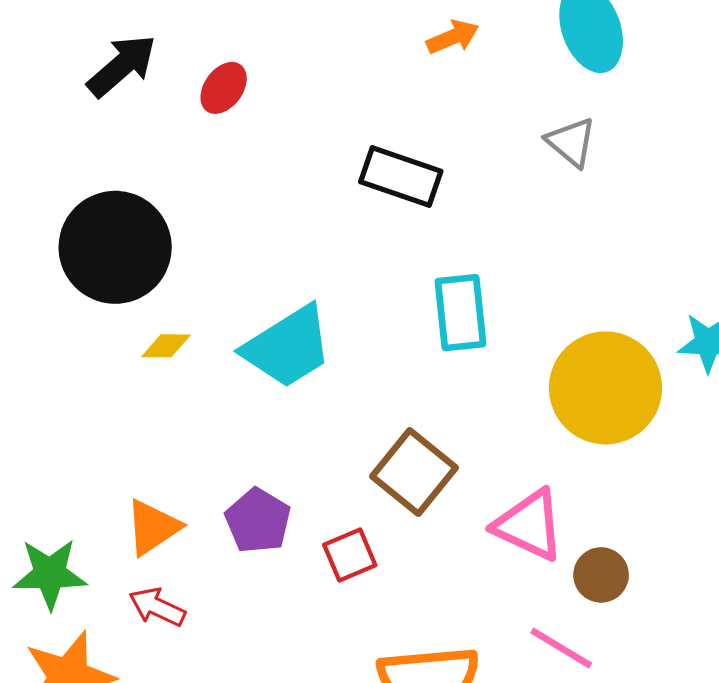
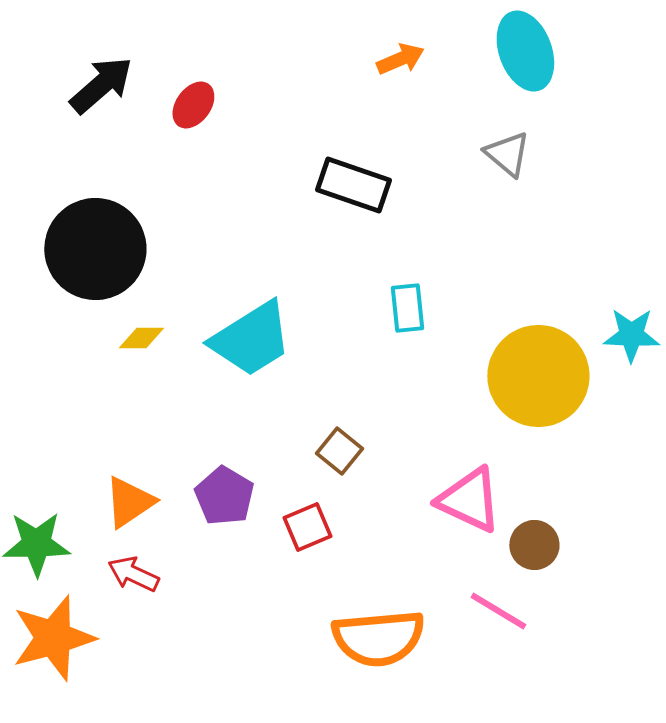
cyan rectangle: (460, 313) -> (407, 308), size x0.7
brown square: (414, 472) -> (339, 451), moved, size x0.6

